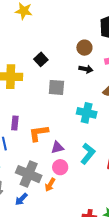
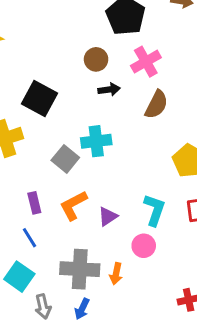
black square: (41, 59) -> (39, 99), size x1.6
gray square: (56, 87) -> (65, 159), moved, turned -36
cyan cross: (87, 113) -> (96, 141), moved
pink circle: (60, 167) -> (144, 246), moved

